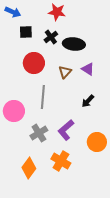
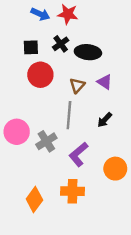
blue arrow: (13, 12) -> (40, 14), moved
black square: (26, 32) -> (31, 47), moved
gray line: (43, 97) -> (69, 115), moved
gray cross: (39, 133) -> (46, 141), moved
orange cross: (61, 161) -> (73, 191), turned -30

